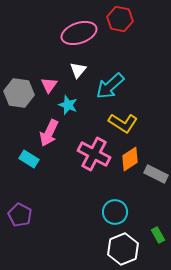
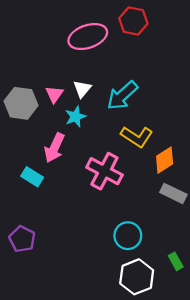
white triangle: (78, 70) -> (82, 89), moved
cyan star: (68, 105) -> (76, 117), turned 30
orange diamond: (130, 159) -> (165, 160), moved

